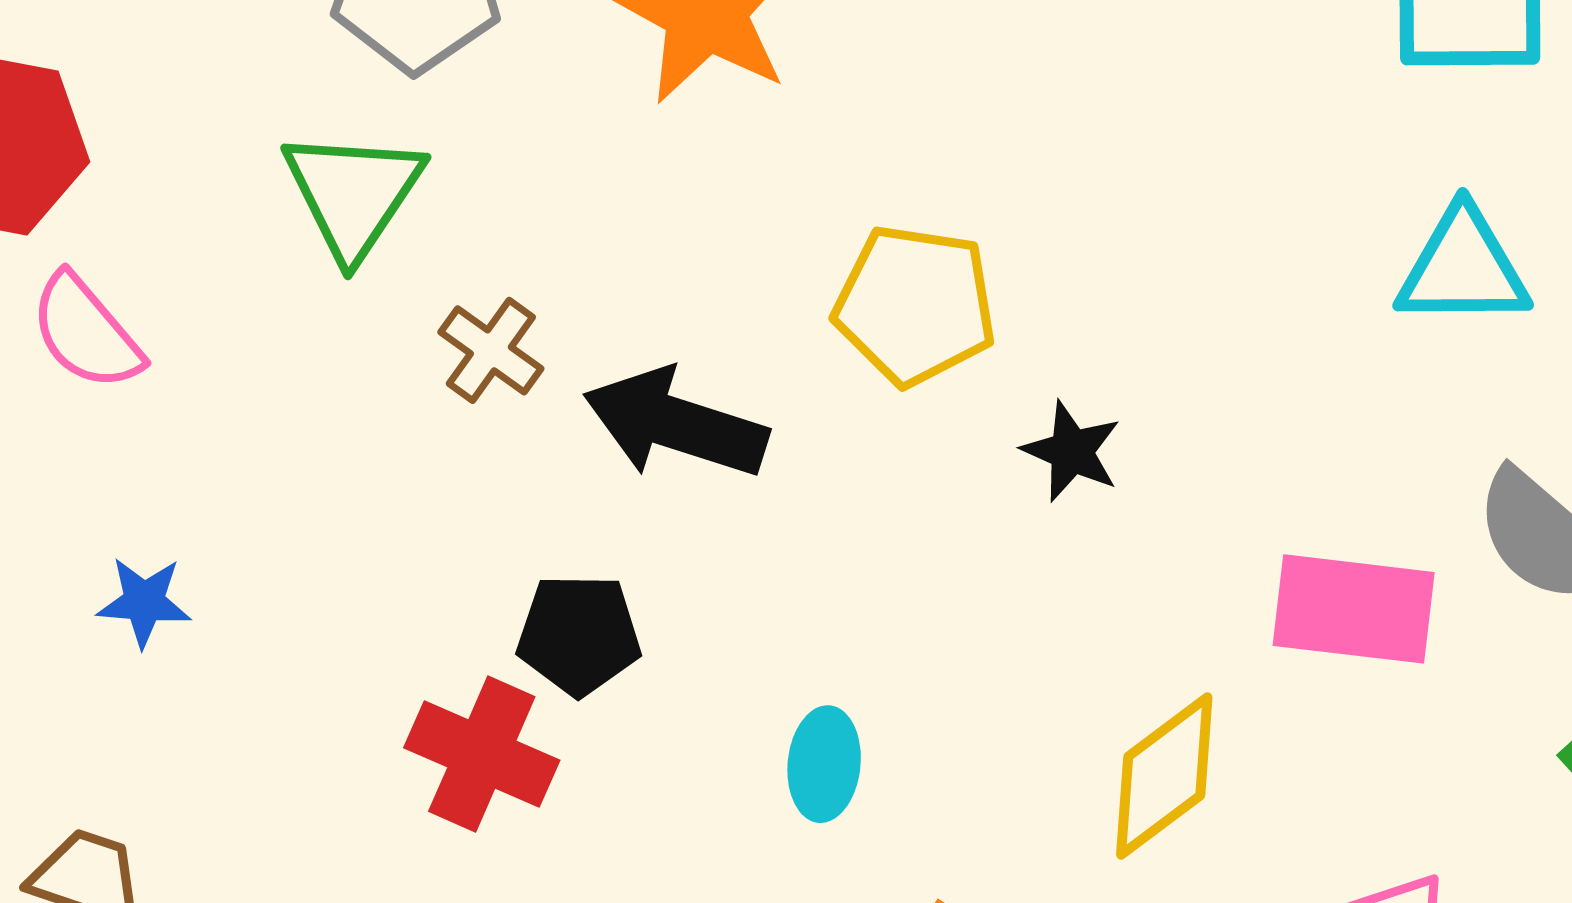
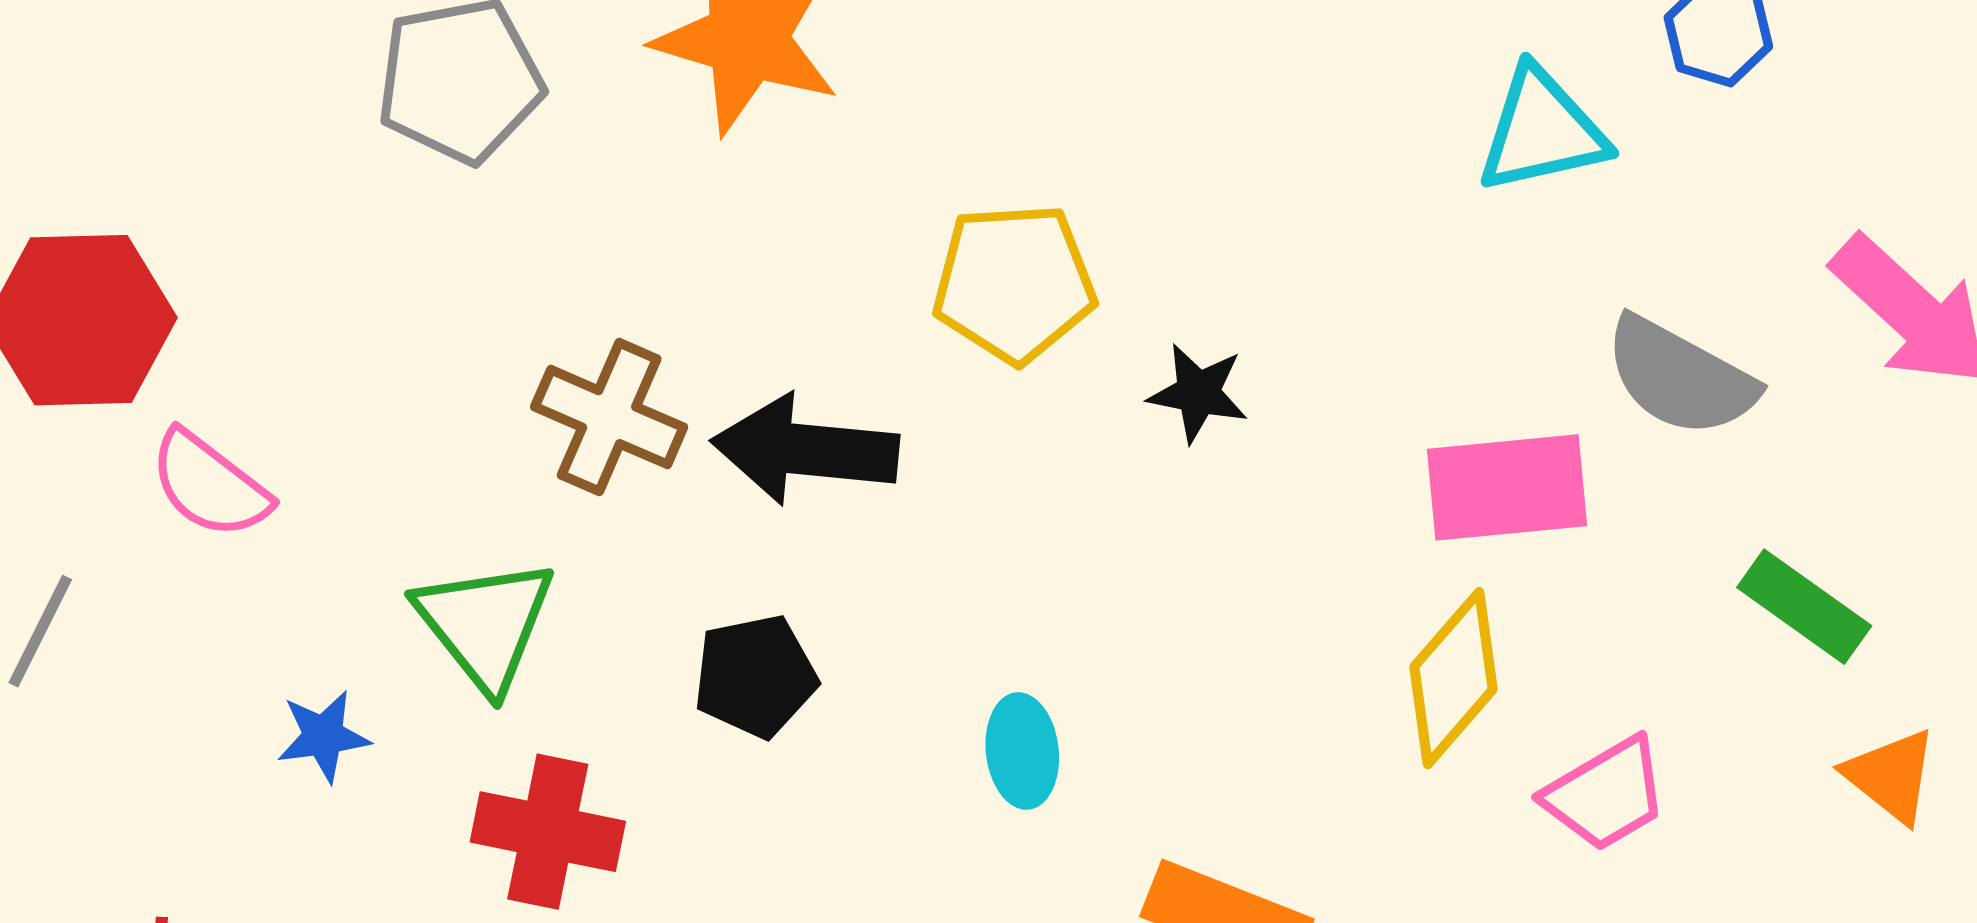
green triangle: (353, 194) -> (485, 624), moved
brown cross: (491, 350) -> (609, 417), size x1.4
red cross: (482, 754) -> (548, 832), moved
yellow diamond: (1164, 776) -> (1453, 678), moved

